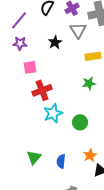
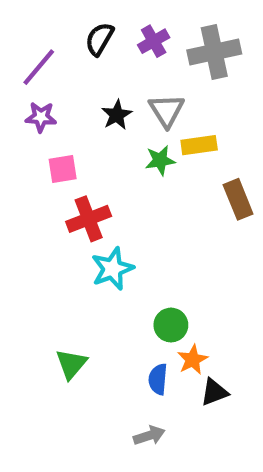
gray triangle: (78, 30) -> (167, 111), moved
green star: (89, 83) -> (160, 160), moved
green circle: (80, 122) -> (171, 325), moved
blue semicircle: (61, 161) -> (158, 379), moved

